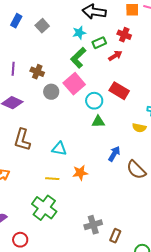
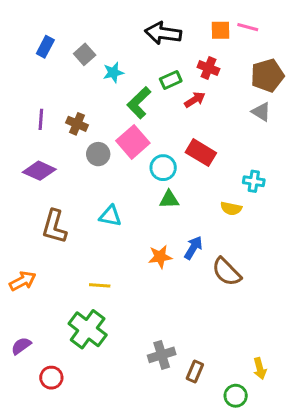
cyan star: (79, 33) -> (113, 72), moved
cyan triangle: (59, 149) -> (110, 216), moved
orange star: (80, 173) -> (160, 257), moved

